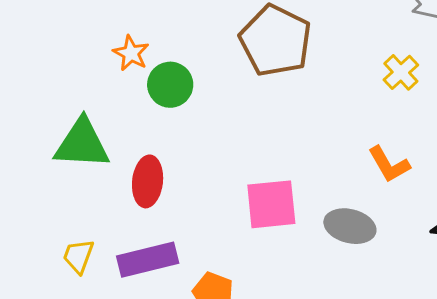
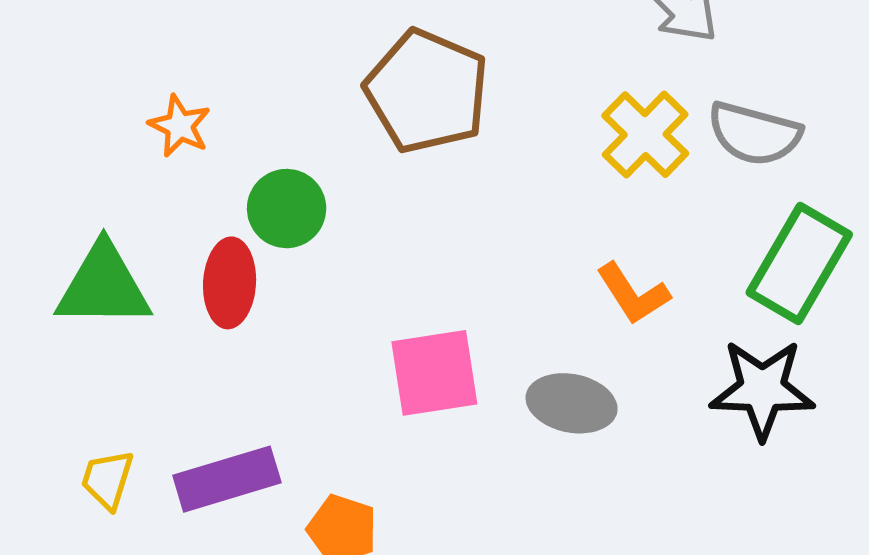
yellow cross: (401, 72) -> (645, 135), size x1.4
green circle: (170, 85) -> (287, 209), moved
red ellipse: (148, 181) -> (230, 283), moved

